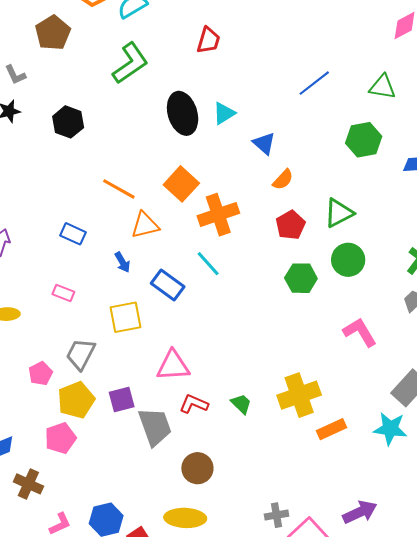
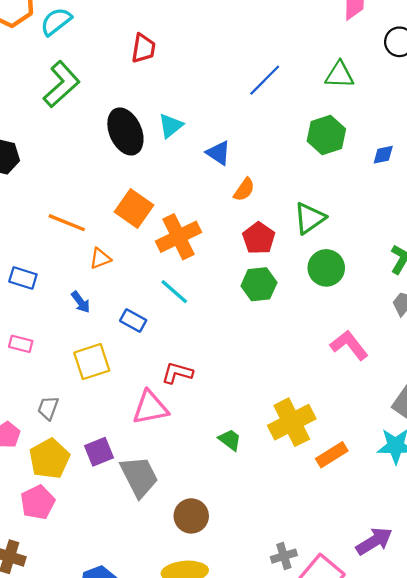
orange triangle: (145, 225) -> (100, 258), size x0.7
green hexagon: (301, 278) -> (259, 284), moved
blue rectangle: (168, 285) -> (133, 321), size x0.7
gray trapezoid: (81, 354) -> (48, 408), size x0.7
red L-shape: (194, 404) -> (177, 373), moved

